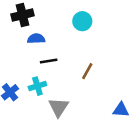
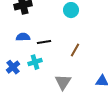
blue semicircle: (36, 39) -> (23, 37), moved
gray triangle: (59, 107) -> (63, 82), moved

